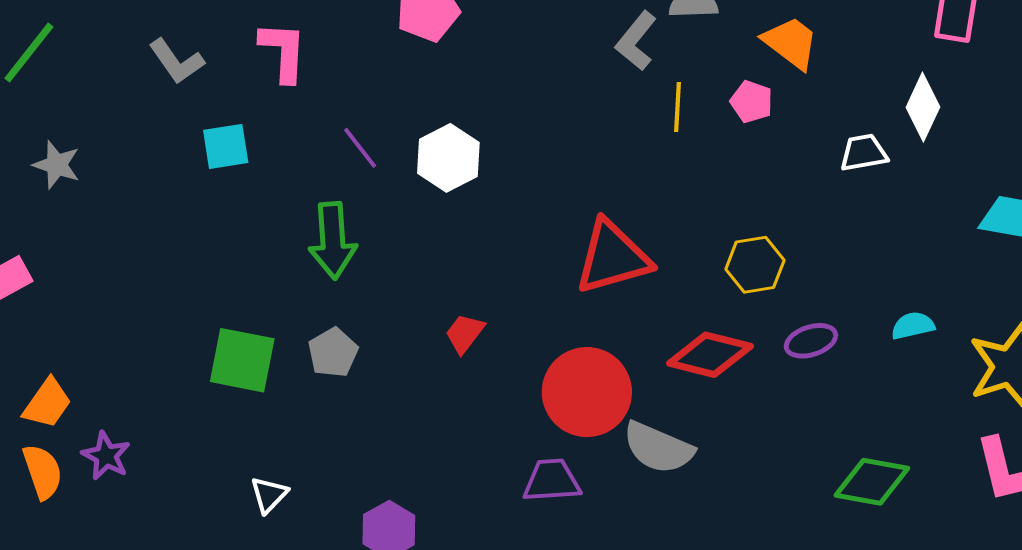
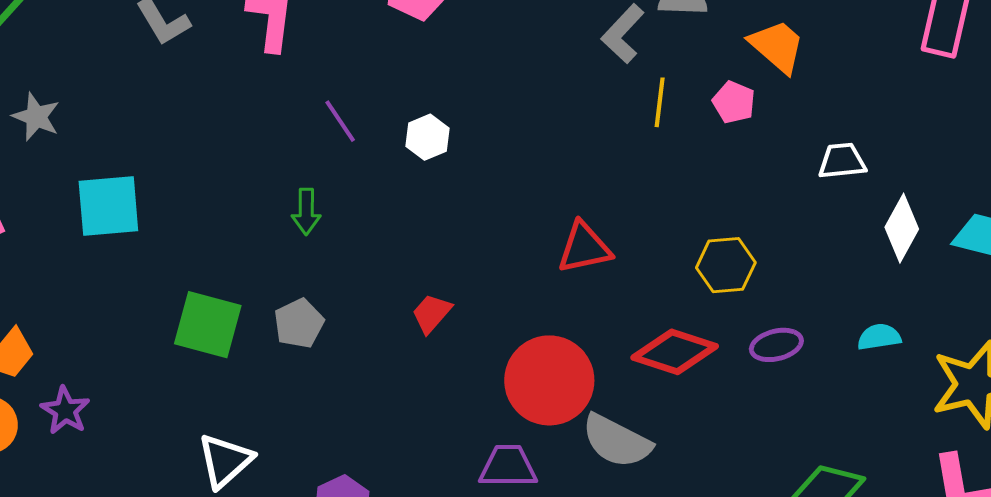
white diamond: (923, 107) -> (902, 228), moved
cyan square: (226, 146) -> (108, 206), moved, size x1.4
white hexagon: (448, 158) -> (427, 137), size x0.7
green arrow: (333, 241) -> (306, 212), size x0.6
red triangle: (613, 257) -> (584, 248), size x0.7
white triangle: (269, 495) -> (225, 461), size x1.5

